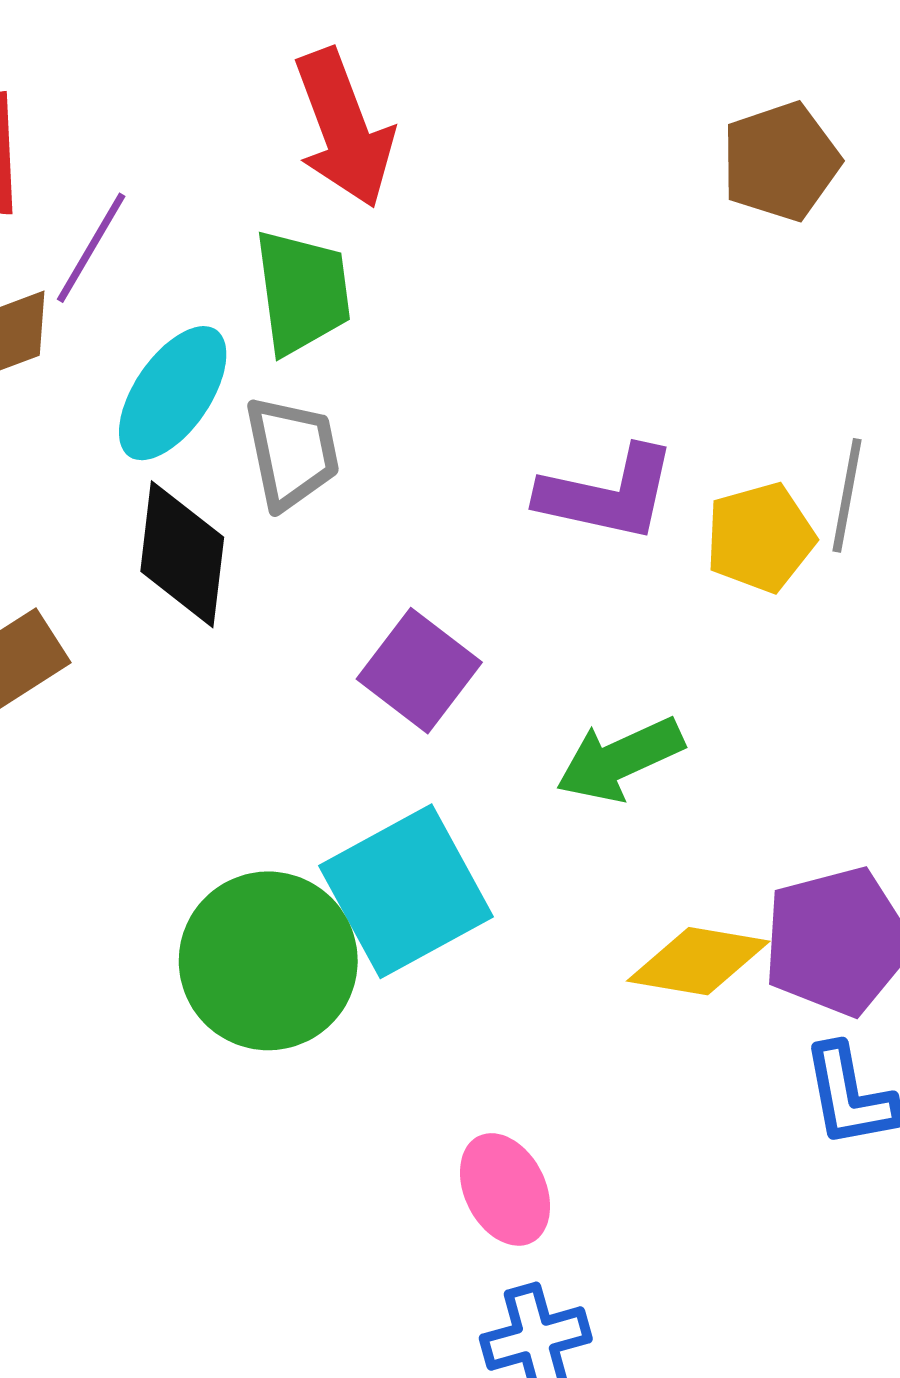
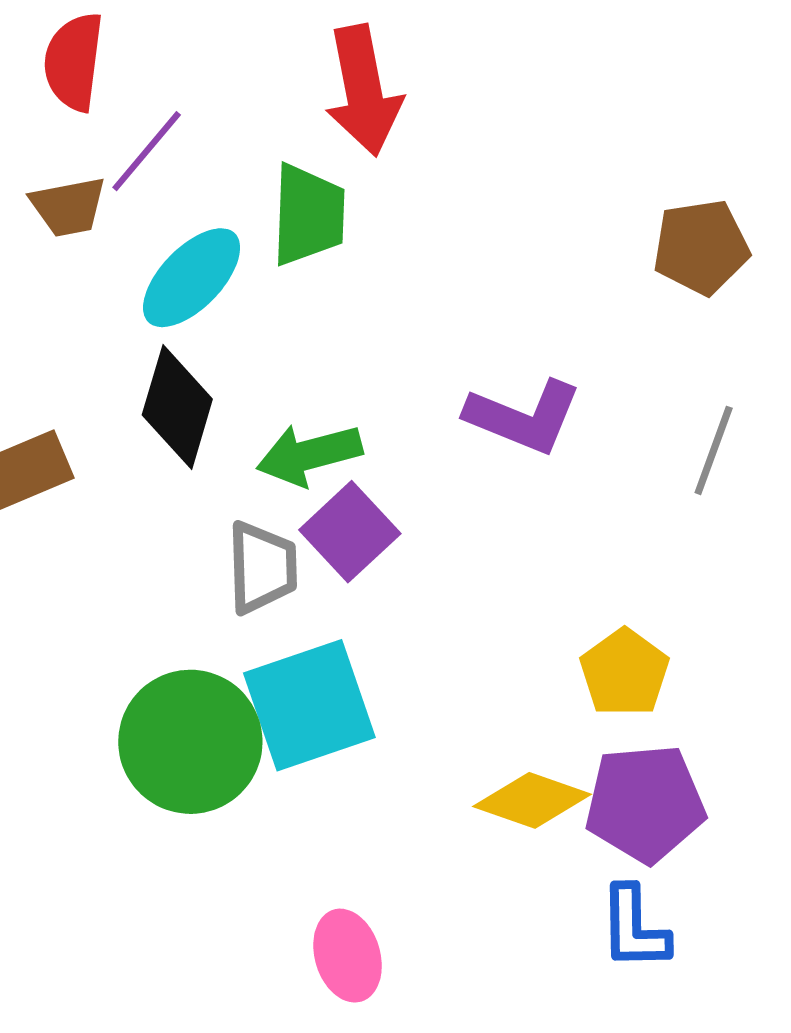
brown pentagon: (781, 162) -> (701, 247), moved
gray trapezoid: (292, 453) -> (262, 567), moved
yellow pentagon: (760, 537) -> (624, 673), moved, turned -30
green arrow: (620, 759) -> (309, 455), moved

